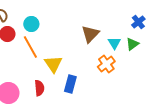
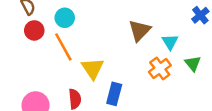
green triangle: (132, 44) -> (193, 63), moved, turned -32

